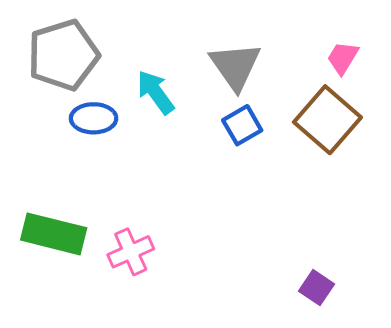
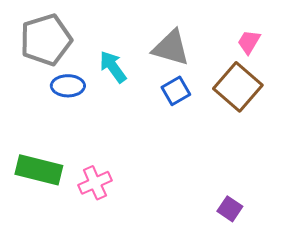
gray triangle: (235, 66) -> (171, 48), turned -39

